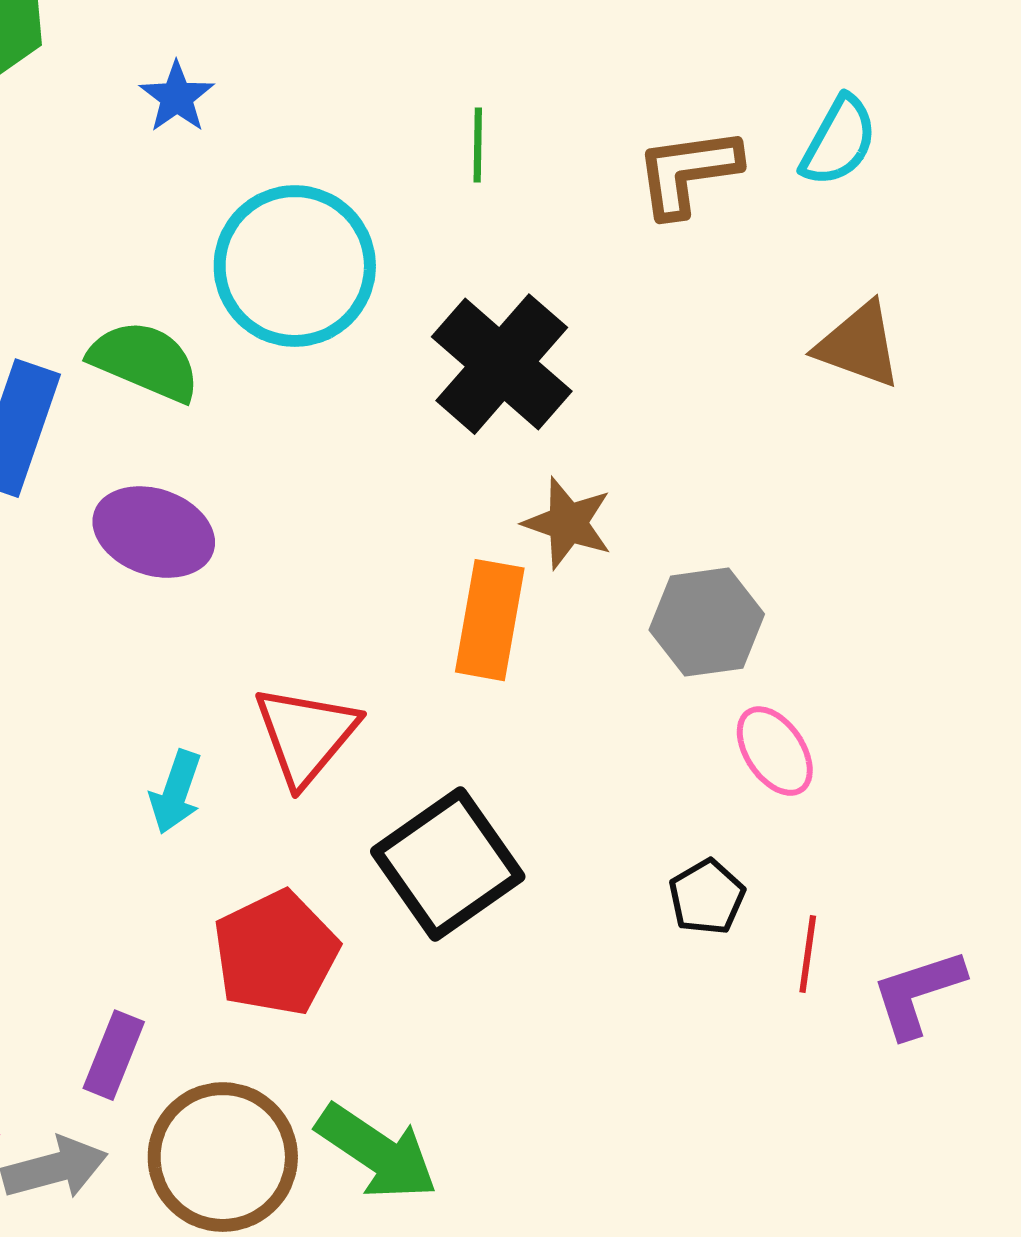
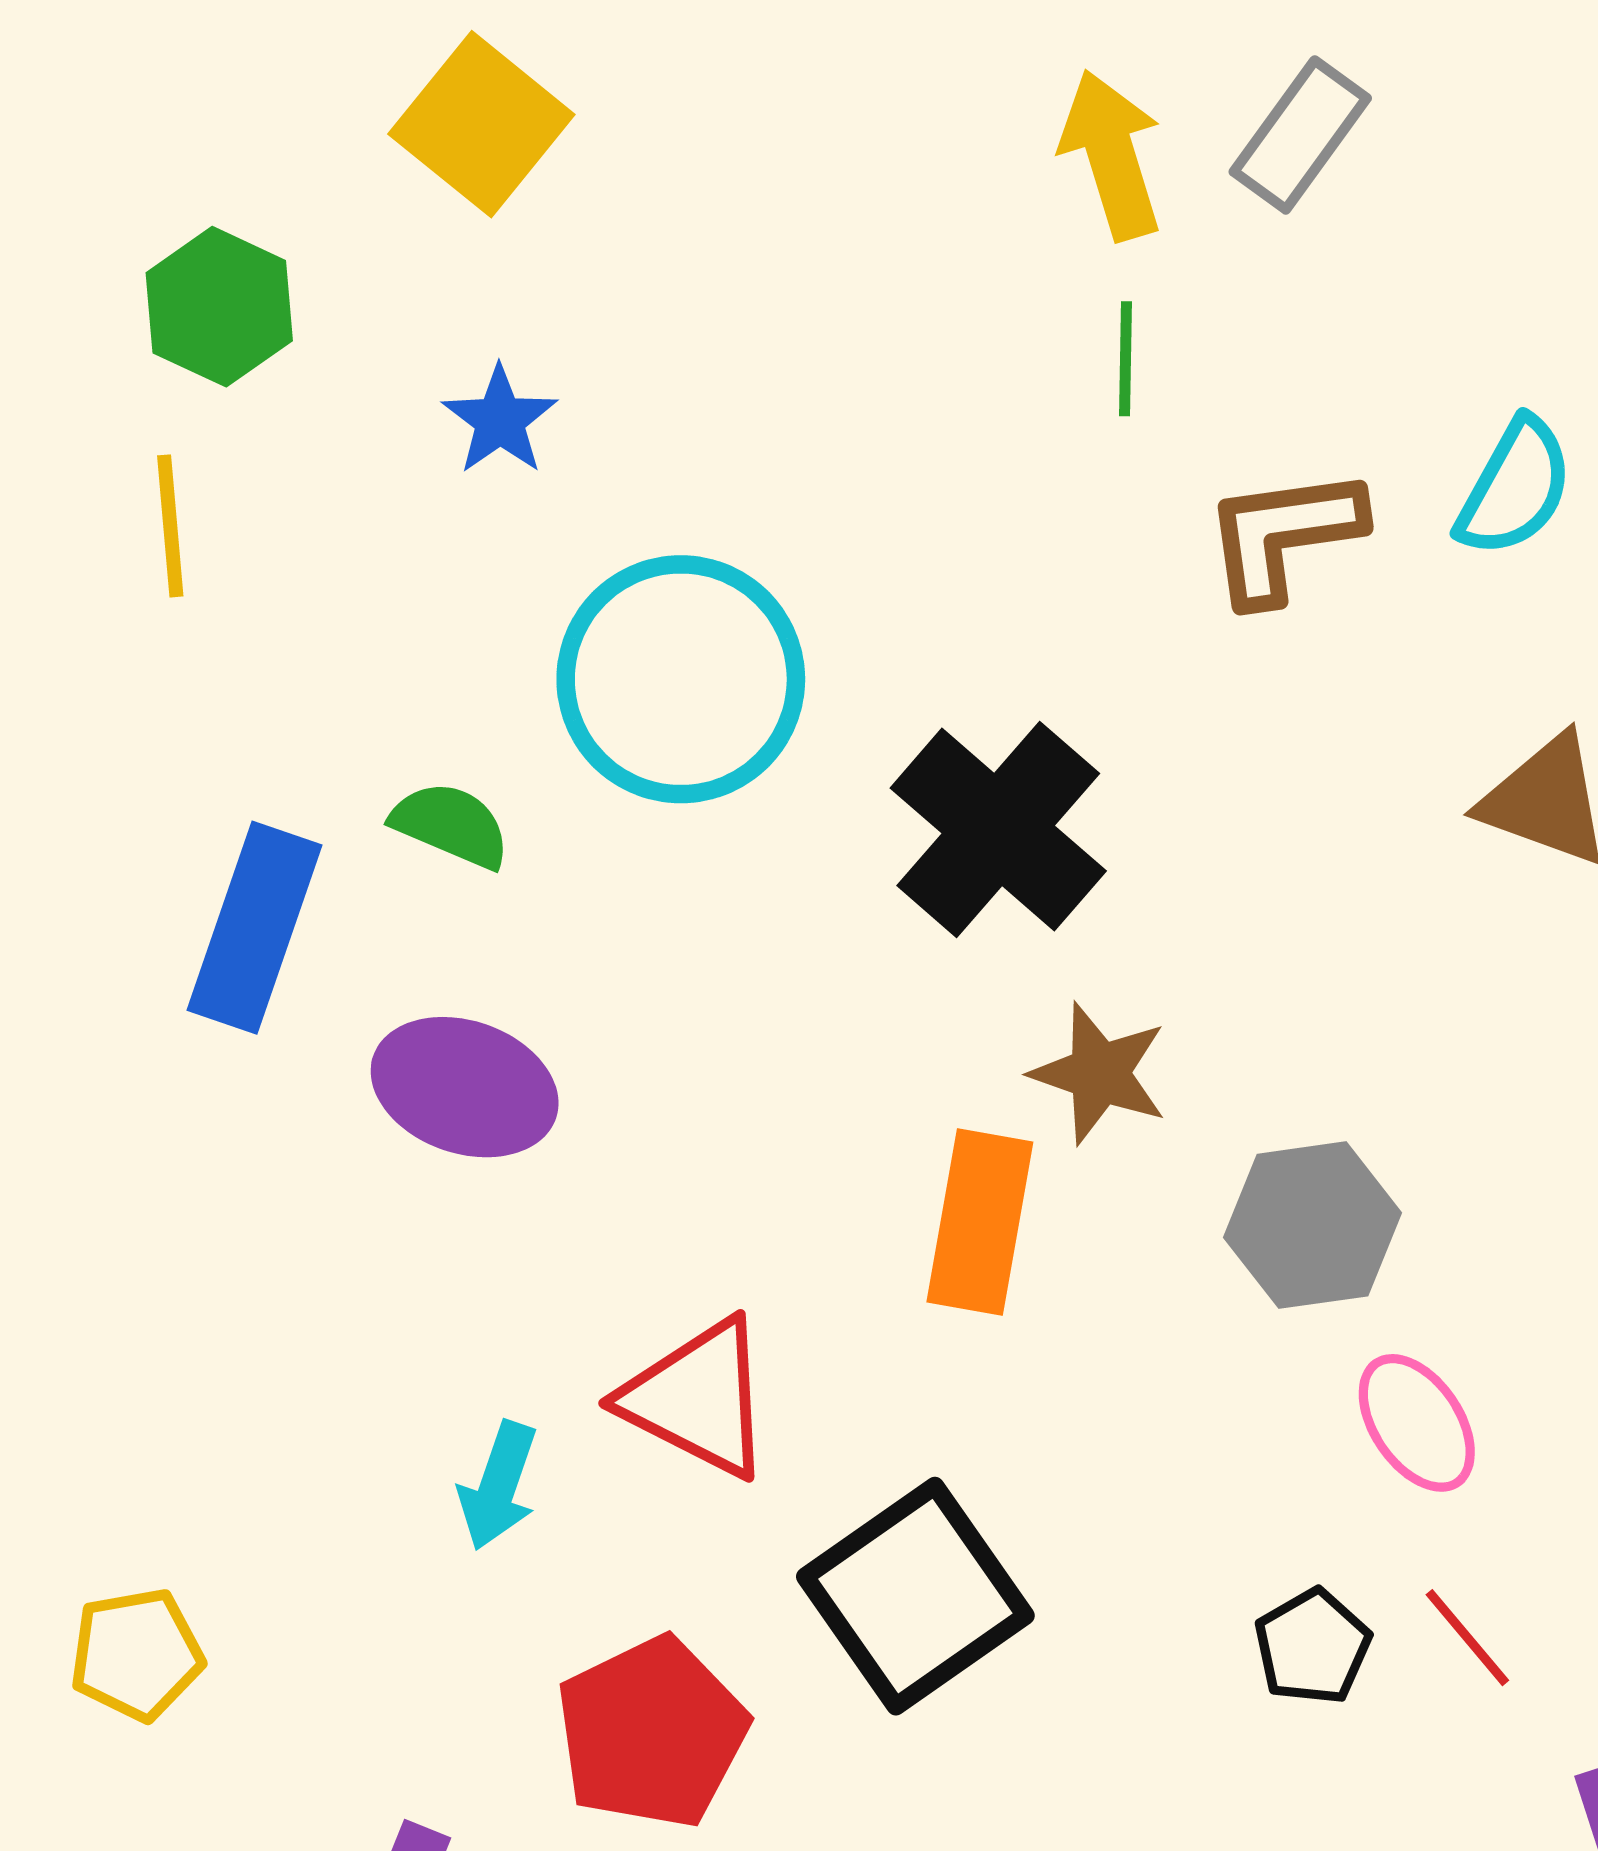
green line: (478, 145) -> (1125, 359), moved
green semicircle: (145, 361) -> (451, 825), size x0.7
red triangle: (306, 735) -> (698, 1398), turned -43
red line: (808, 954) -> (1467, 1638), moved, turned -48

